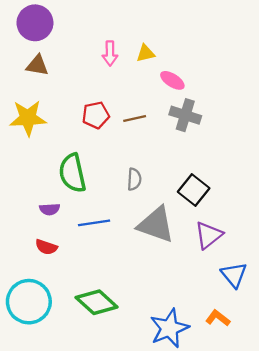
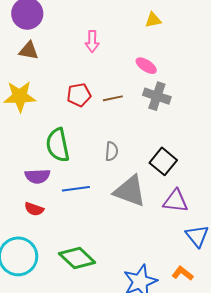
yellow triangle: (146, 53) -> (153, 20), moved
purple semicircle: (50, 209) -> (37, 176), size x1.4
purple triangle: (209, 235) -> (176, 201), turned 44

